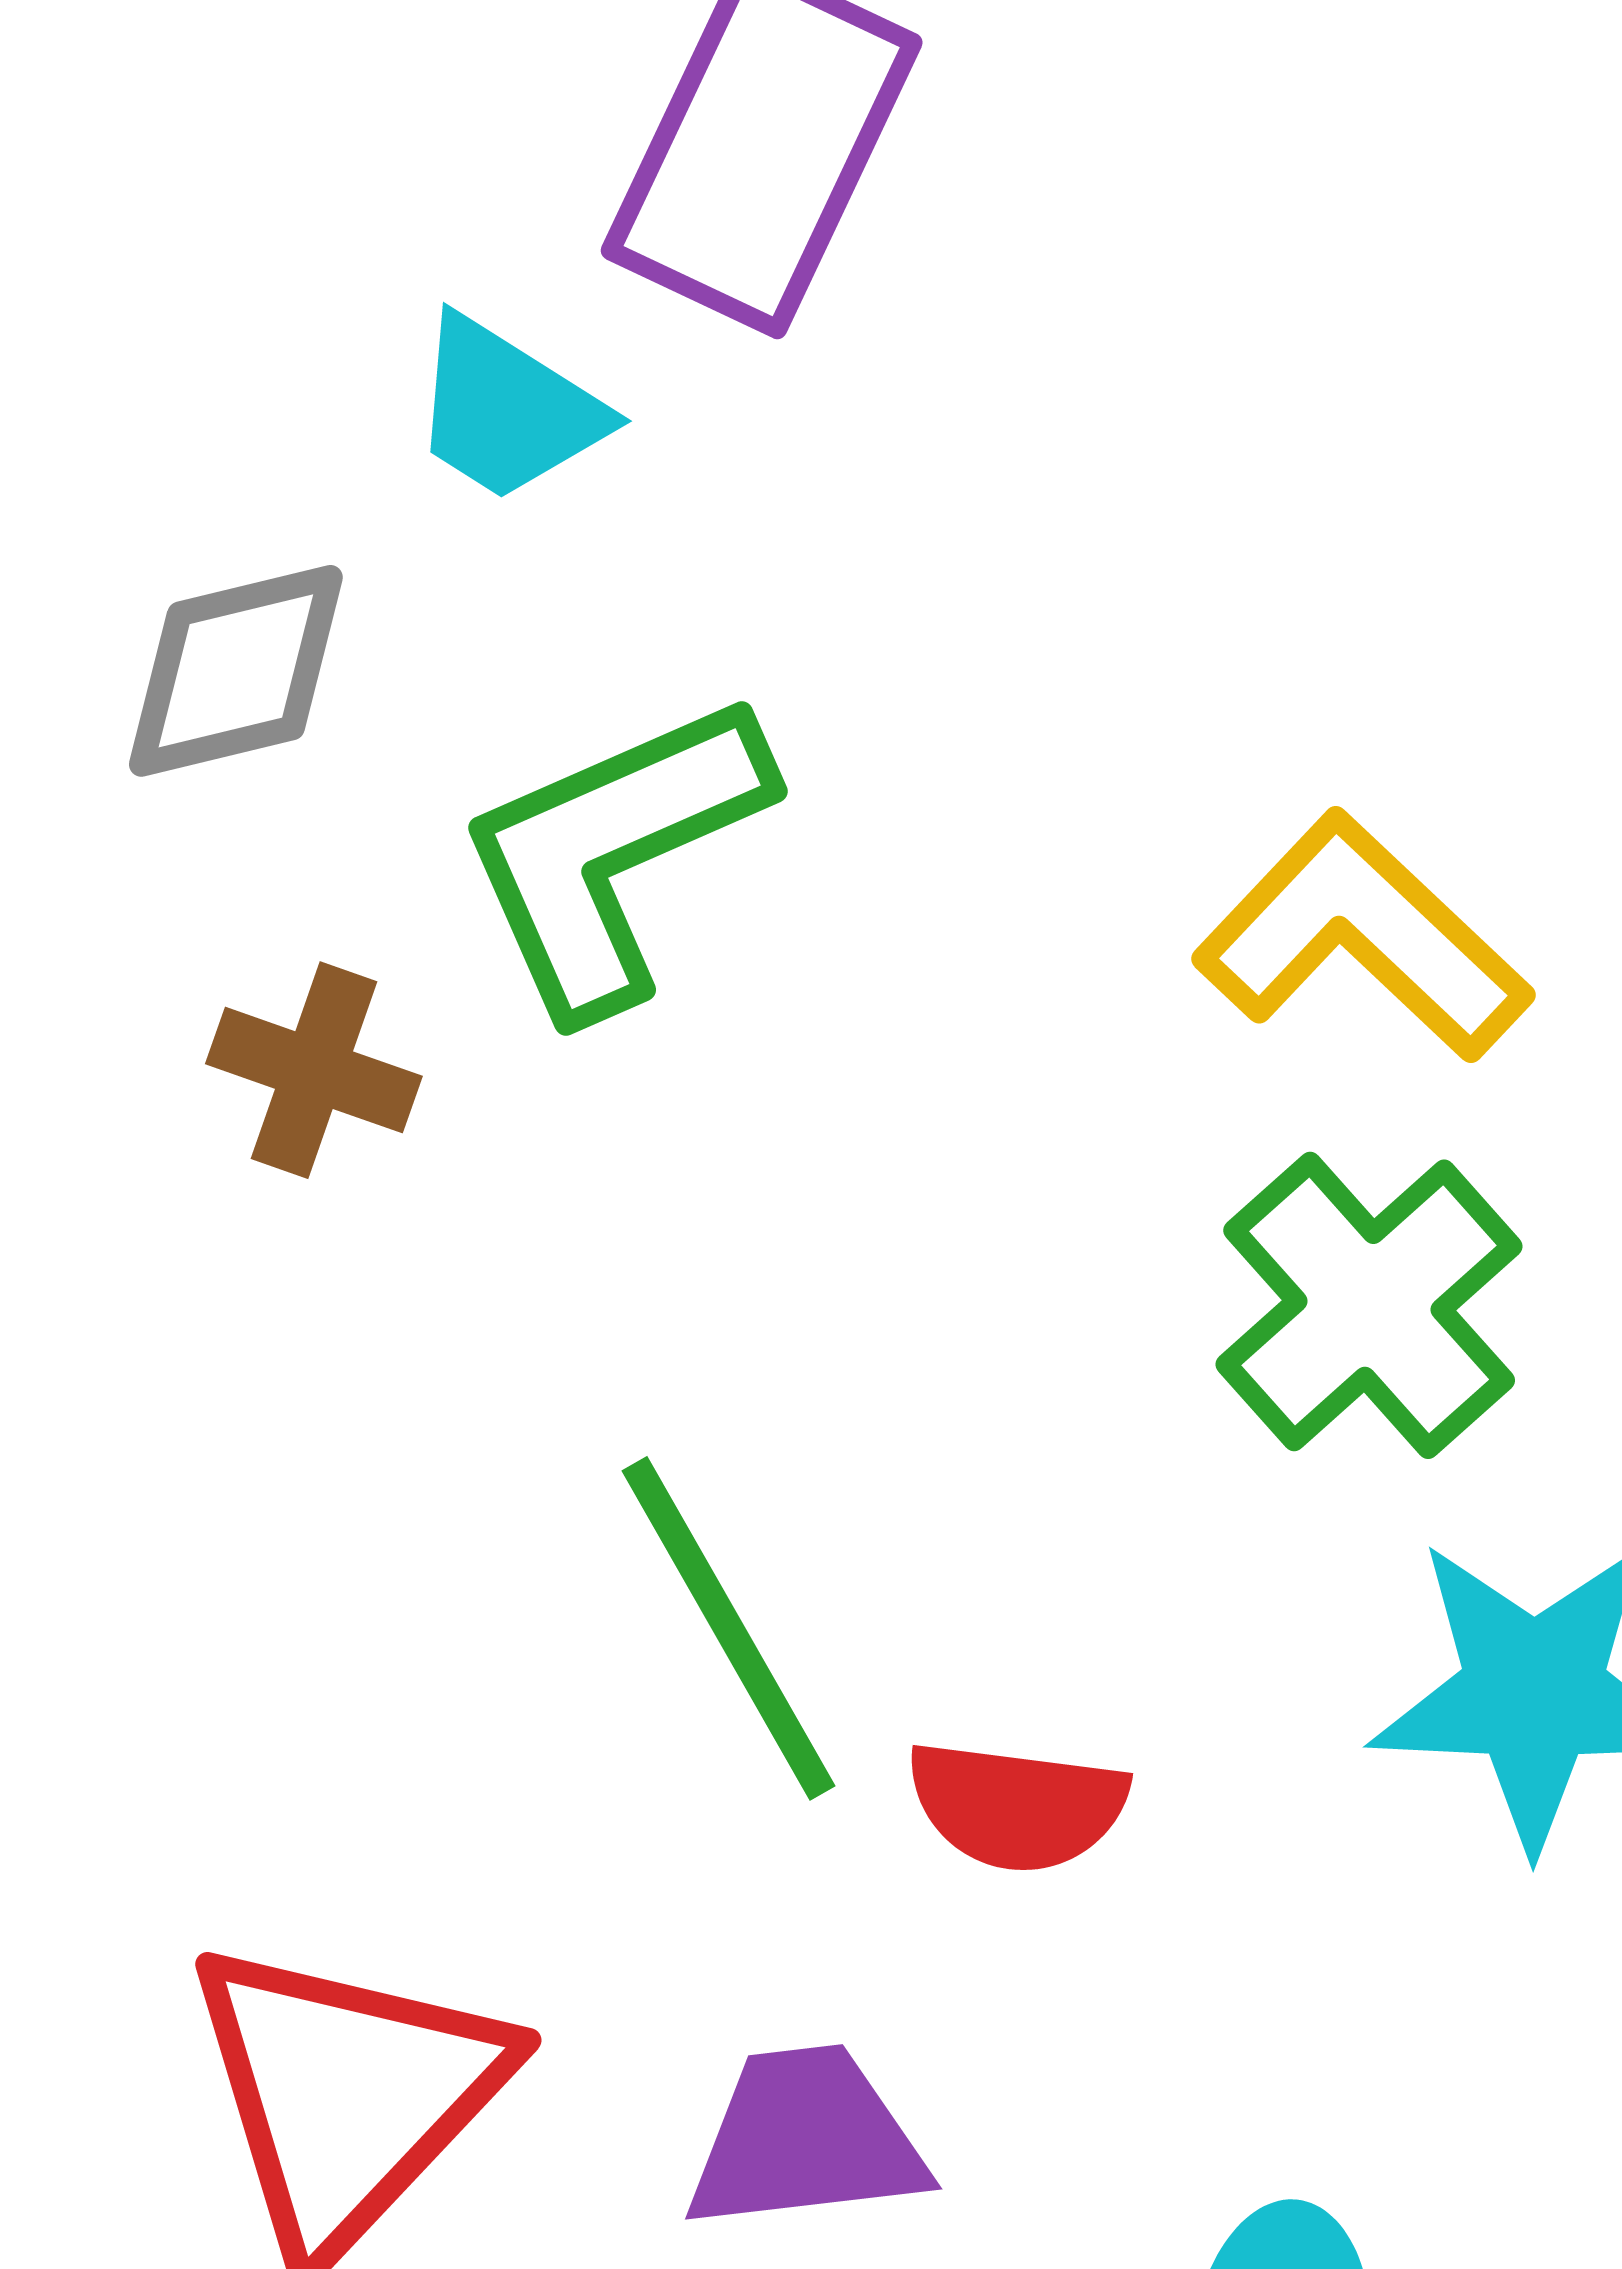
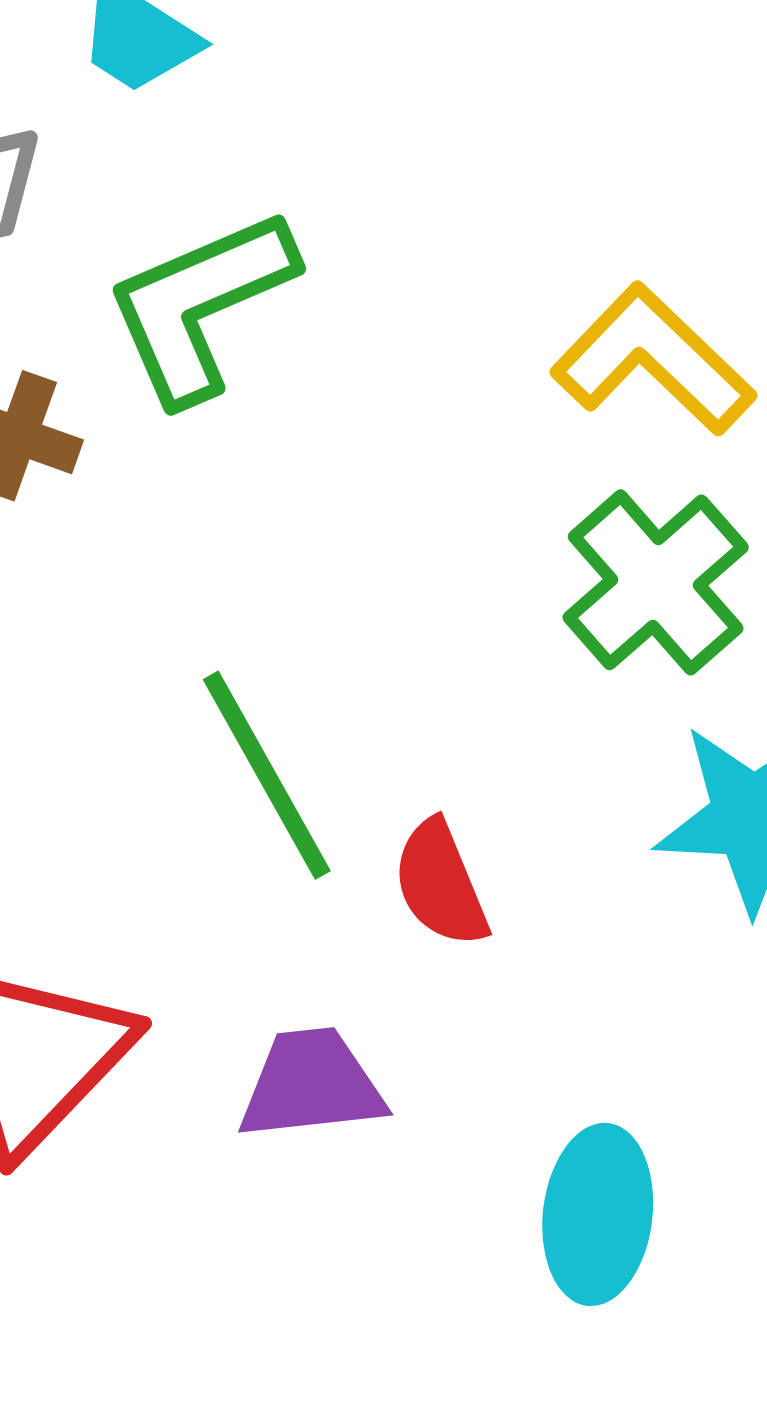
red semicircle: (1017, 1806) -> (440, 884), turned 60

